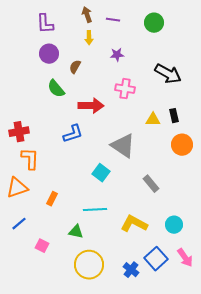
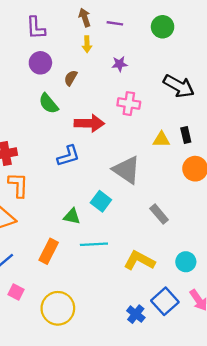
orange rectangle: (52, 199) -> (49, 251), moved, size x1.5
green triangle: (76, 232) -> (72, 216), moved
pink square: (42, 246) -> (16, 292), moved
yellow circle: (89, 265) -> (58, 308), moved

